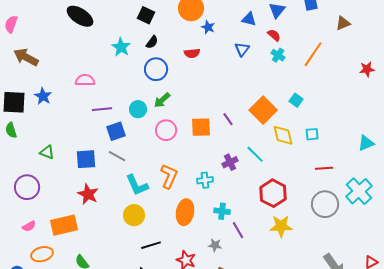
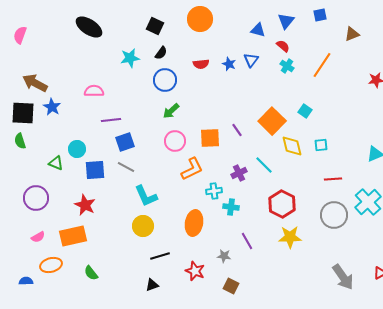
blue star: (208, 27) -> (229, 64), moved
cyan star: (121, 47) -> (130, 58), turned 30
brown arrow: (26, 57) -> (35, 83), moved
cyan circle: (138, 109) -> (77, 149), moved
orange L-shape: (169, 176) -> (192, 169), moved, turned 40
red star: (88, 194) -> (85, 205), moved
cyan cross: (222, 211) -> (231, 207), moved

